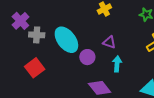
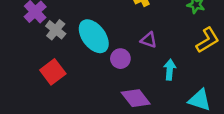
gray cross: (37, 35) -> (56, 30), turned 35
cyan arrow: (117, 64) -> (170, 70), moved

